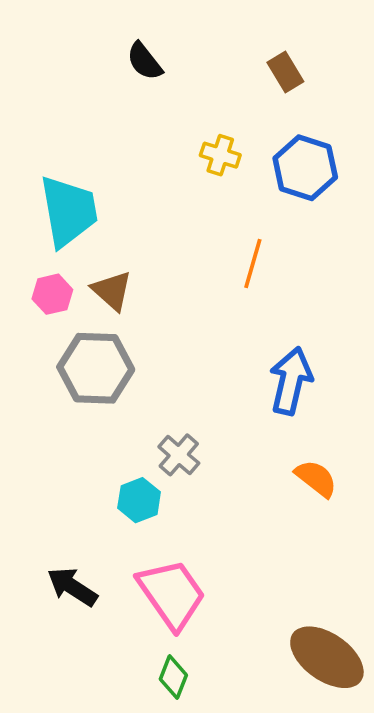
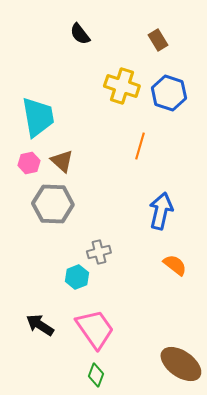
yellow cross: (220, 155) -> (122, 86), size x1.6
gray cross: (179, 455) -> (99, 252), turned 35

